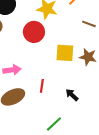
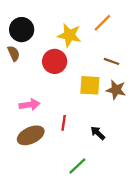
brown line: (89, 24) -> (111, 61), moved

